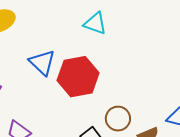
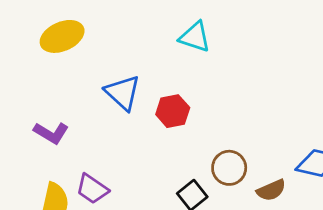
red hexagon: (78, 77) -> (173, 111), size x0.6

